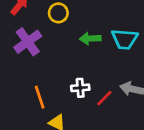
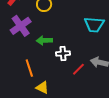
green arrow: (90, 38) -> (44, 40), moved
white cross: (80, 88) -> (63, 53), moved

